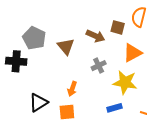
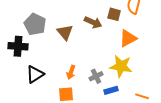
gray cross: (99, 66) -> (96, 76), moved
black triangle: (38, 103) -> (35, 74), moved

